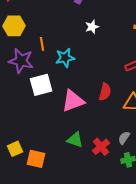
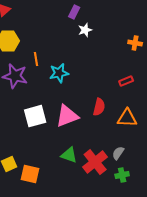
white star: (92, 27) -> (85, 30), moved
white square: (41, 85) -> (35, 116), moved
red cross: (101, 147) -> (95, 162), size x1.4

